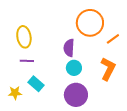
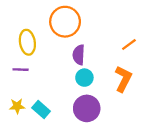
orange circle: (90, 23) -> (65, 22), moved
purple line: (27, 61) -> (21, 70), moved
cyan rectangle: (36, 84) -> (41, 110), moved

